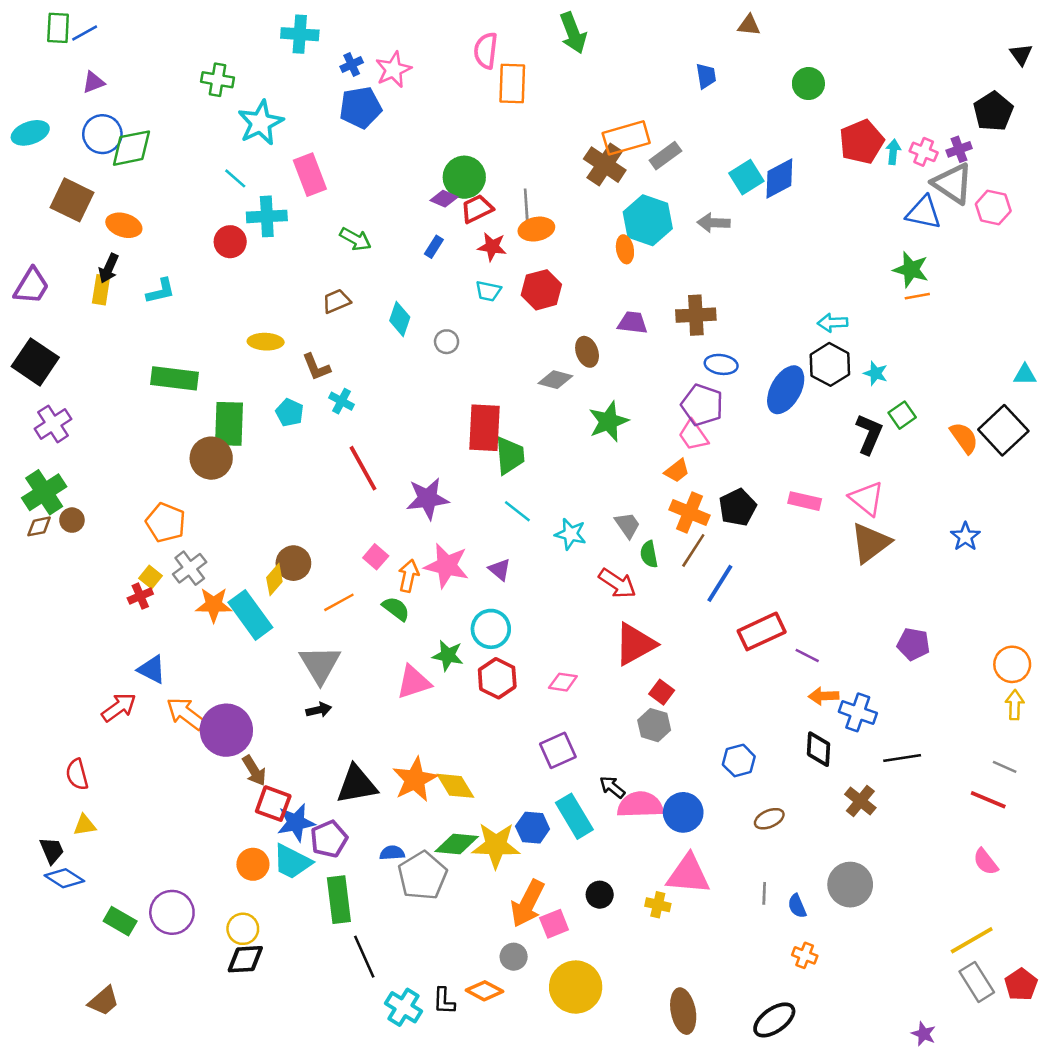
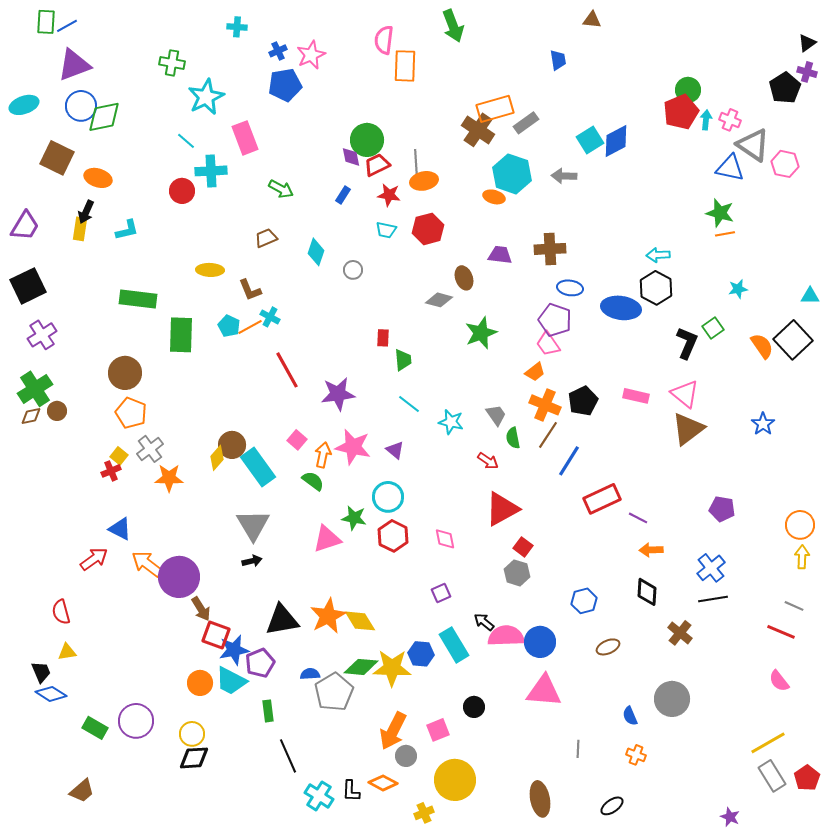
cyan cross: (300, 34) -> (237, 27), size x0.7
black triangle: (1021, 54) -> (807, 43), turned 30
purple triangle: (93, 82) -> (74, 65), size x1.8
green circle: (808, 84) -> (688, 90), moved
purple cross: (959, 149) -> (807, 72), moved, turned 36
purple diamond: (444, 199) -> (351, 157), turned 55
orange ellipse: (625, 249) -> (494, 197), turned -65
black square: (35, 362) -> (28, 286), turned 30
cyan star: (876, 373) -> (738, 289), moved, turned -30
blue ellipse: (786, 390) -> (621, 308), turned 69
red rectangle: (485, 428) -> (383, 338), size x0.5
green trapezoid: (510, 456) -> (403, 360), size x0.7
brown circle: (211, 458) -> (125, 373), moved
red arrow: (617, 583) -> (488, 461), size x0.7
orange line: (339, 602) -> (250, 327), moved
cyan rectangle: (250, 615) -> (258, 467), moved
pink diamond: (563, 682) -> (445, 539), turned 70
blue cross: (858, 712) -> (711, 568), moved, turned 32
purple square: (558, 750) -> (441, 593), size x0.7
gray line: (764, 893) -> (578, 749), moved
green rectangle: (339, 900) -> (268, 711), size x0.6
orange arrow: (528, 904) -> (393, 731), moved
yellow cross: (658, 905) -> (424, 813), moved, turned -36
black ellipse: (774, 1020) -> (612, 806), size x0.7

